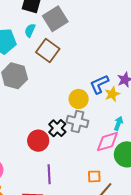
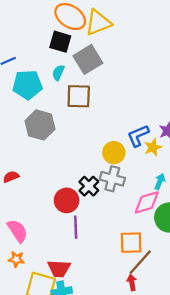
brown square: (48, 51) -> (79, 96), turned -35
purple line: (49, 174) -> (76, 227), moved
orange square: (94, 176) -> (131, 243), size x1.5

